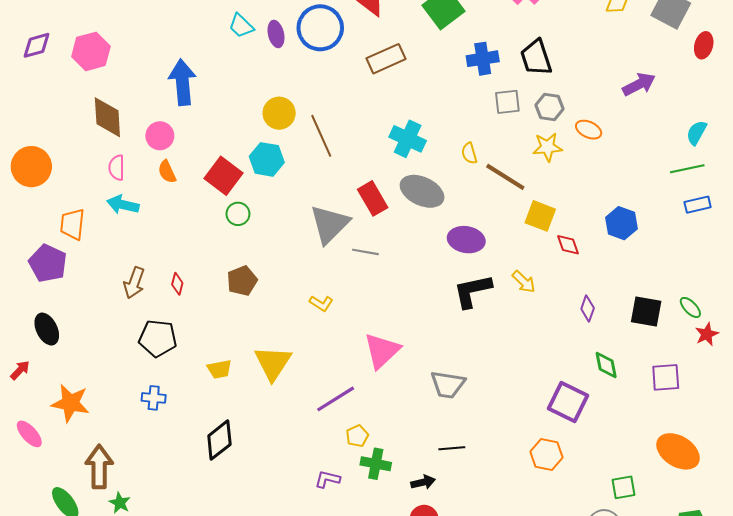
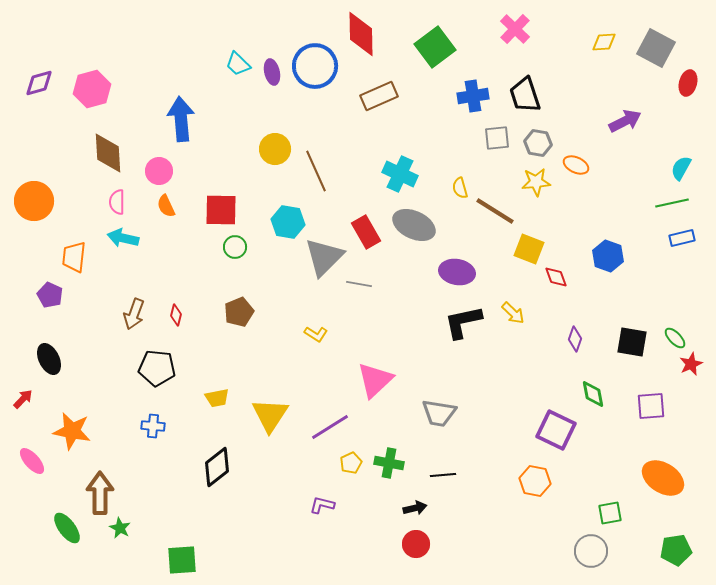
cyan hexagon: (267, 159) -> (288, 222), moved
red square: (224, 176) -> (221, 210), turned -36
purple pentagon: (48, 263) -> (50, 295), size x0.7
yellow triangle: (273, 363) -> (270, 415), moved
green cross: (376, 464) -> (389, 463), moved

